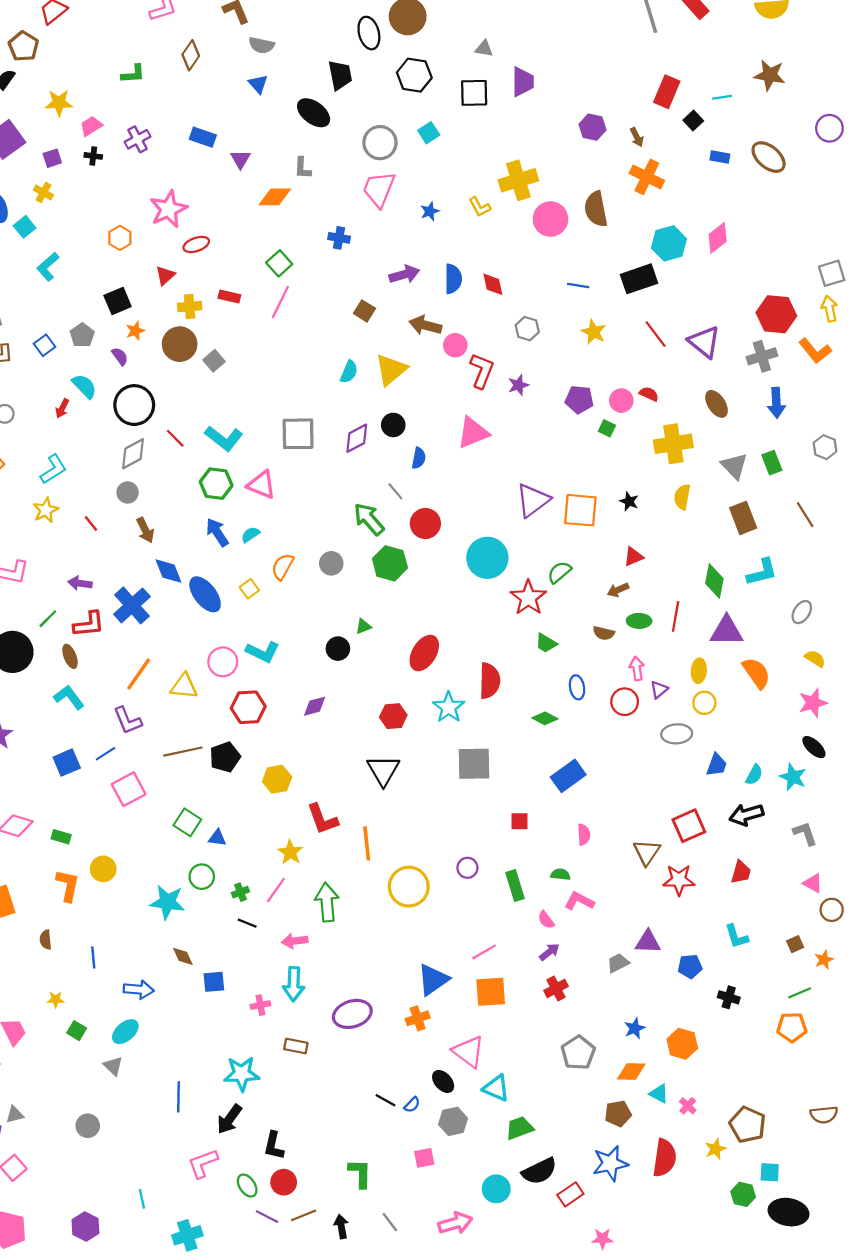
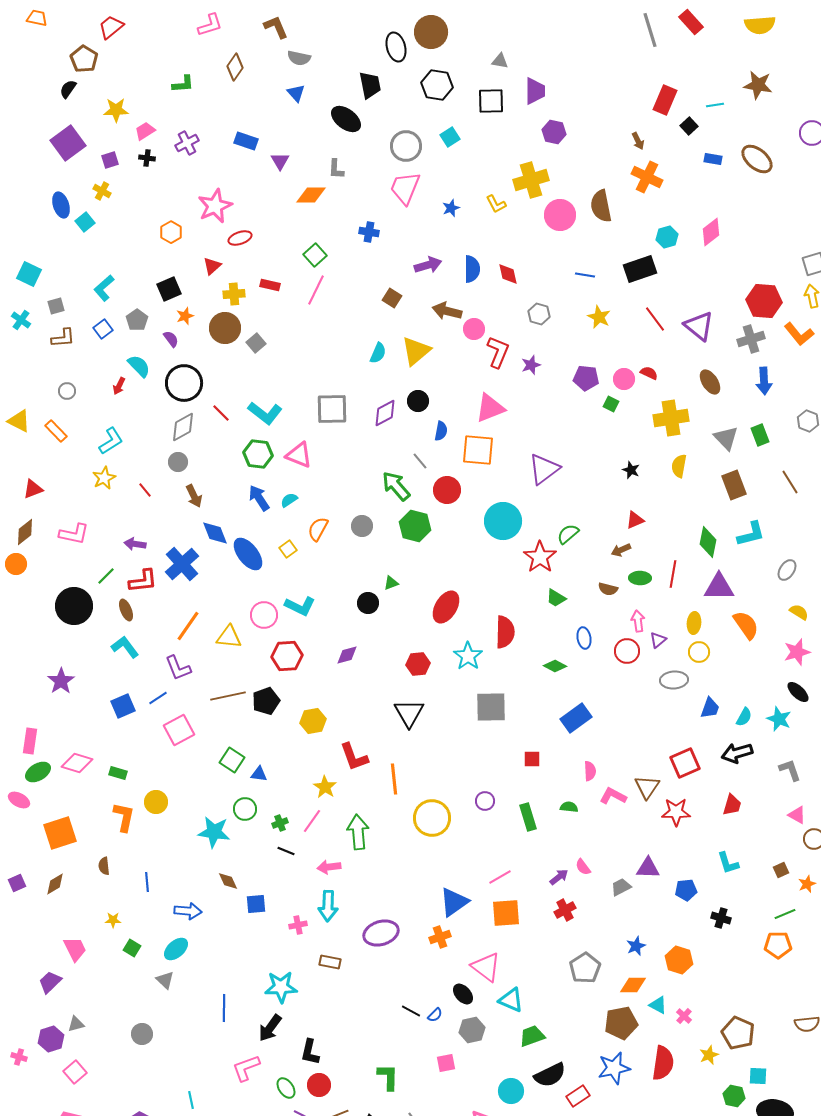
purple hexagon: (593, 127) -> (554, 132), moved
cyan hexagon: (669, 243) -> (667, 237), size x0.7
cyan L-shape: (48, 267) -> (104, 288), moved
orange square: (580, 510) -> (478, 450), moved
pink L-shape: (579, 901) -> (613, 796), moved
pink semicircle: (546, 920) -> (583, 867), moved
brown pentagon: (618, 1114) -> (621, 1023), size x1.4

